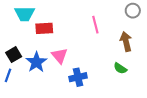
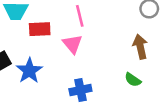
pink line: (95, 25) -> (80, 16), moved
pink triangle: (60, 56) -> (72, 44), moved

